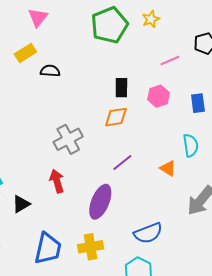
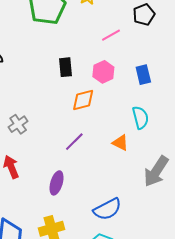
orange diamond: (116, 117) -> (83, 100), moved
gray cross: (68, 139) -> (18, 124), size x0.7
purple ellipse: (100, 202) -> (57, 183), size x0.7

